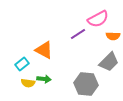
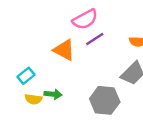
pink semicircle: (98, 19) -> (85, 19), moved
orange triangle: (44, 50) -> (64, 50), moved

